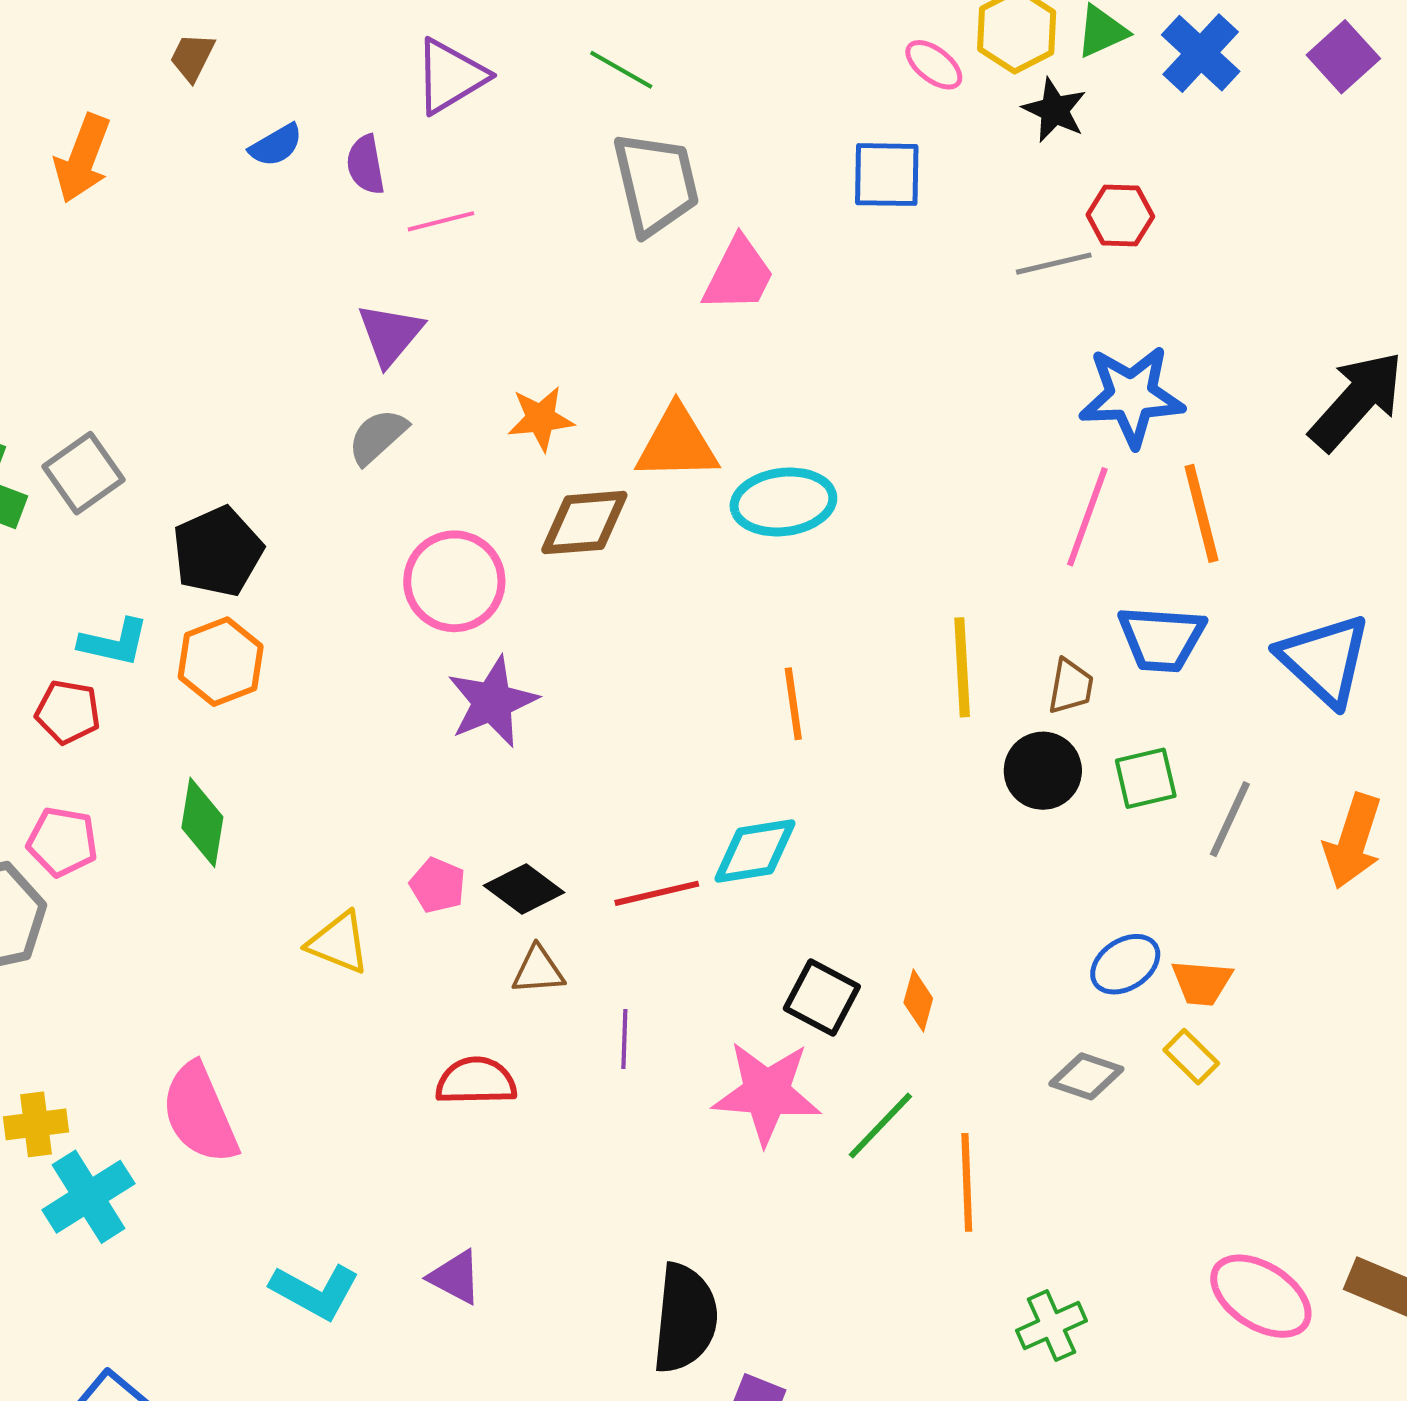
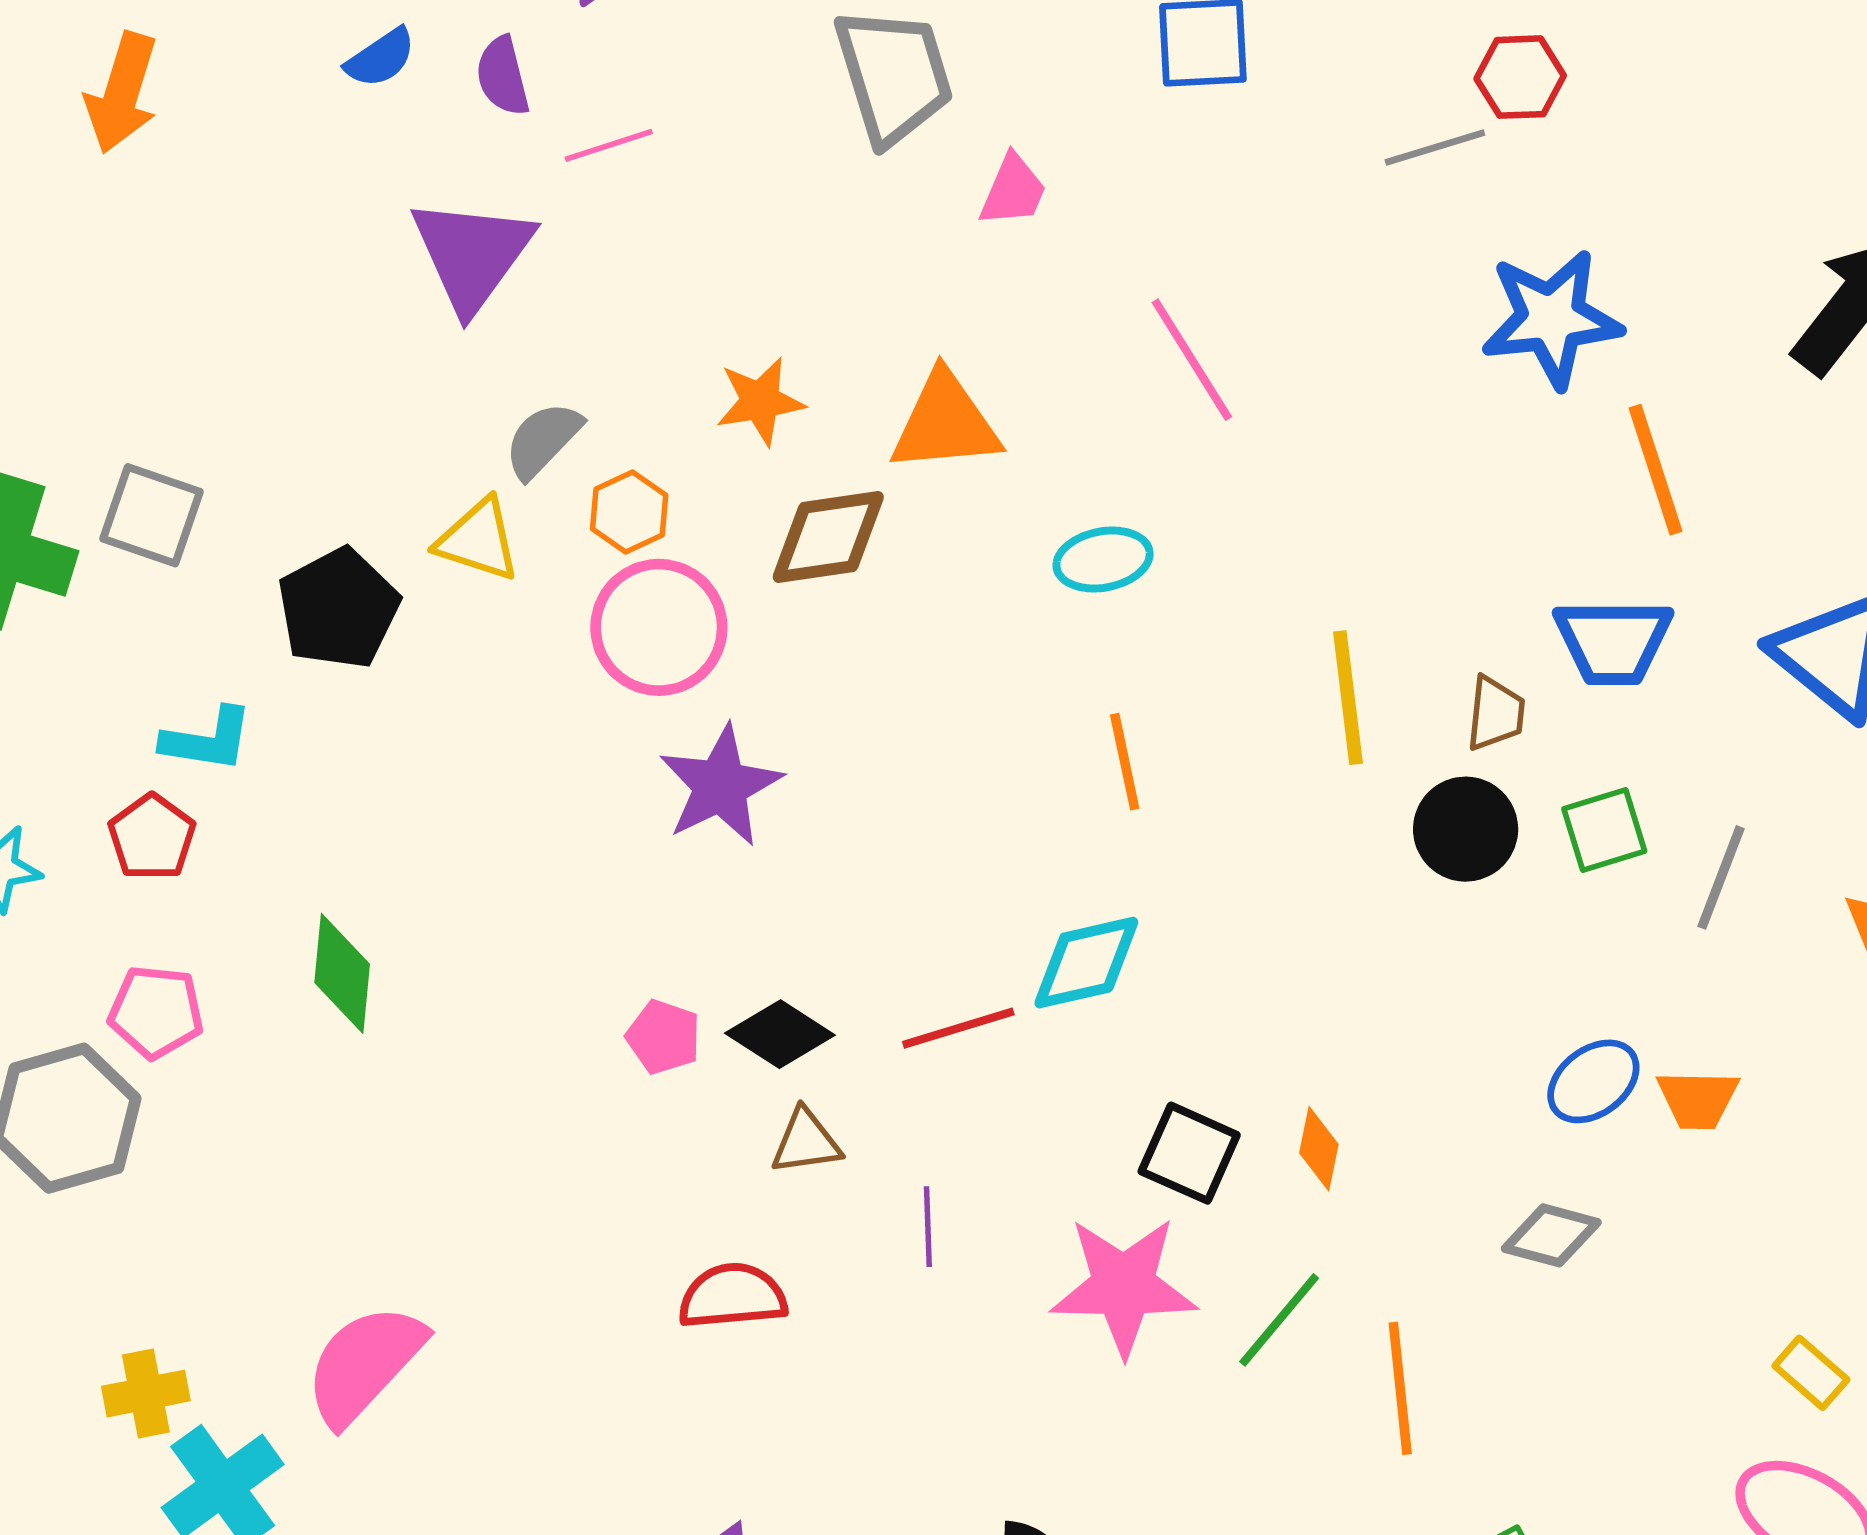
pink trapezoid: (739, 275) -> (1013, 190), size x0.7
purple triangle: (390, 334) -> (472, 254), moved, size x1.4
gray square: (83, 473) -> (151, 515), turned -32
cyan ellipse: (783, 502) -> (1103, 559), moved, size x0.7
pink line: (1087, 517) -> (1192, 360), moved, turned -48
orange hexagon: (221, 662) -> (629, 512), moved, size x0.7
red pentagon: (68, 712) -> (152, 837), turned 30
yellow triangle: (339, 943) -> (478, 540), moved
yellow rectangle: (1191, 1057) -> (1811, 1373), moved
pink semicircle: (200, 1113) -> (364, 1364), turned 70

